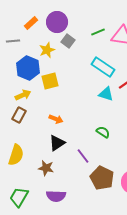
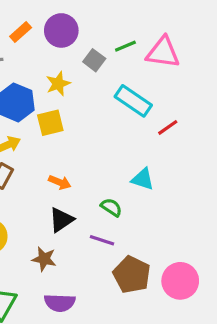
gray square: (68, 41) -> (94, 60), moved
yellow star: (47, 50) -> (58, 84), moved
cyan triangle: (106, 94) -> (143, 179), moved
green semicircle: (103, 132) -> (111, 207), moved
purple line: (83, 156) -> (102, 240), turned -35

